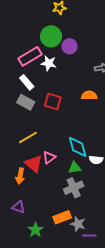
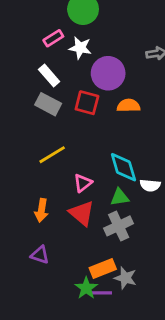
purple circle: (70, 46) -> (108, 73), moved, size x1.5
pink rectangle: (30, 56) -> (53, 38), size x0.6
orange semicircle: (89, 95) -> (129, 106), moved
red triangle: (34, 164) -> (82, 213), moved
green star: (36, 230) -> (86, 288), moved
purple line: (89, 236) -> (102, 293), moved

